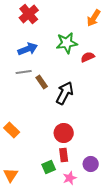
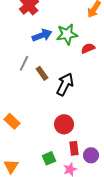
blue arrow: (28, 49) -> (42, 35), moved
gray line: (24, 72) -> (24, 63), turned -56
red rectangle: (64, 155) -> (74, 148), moved

